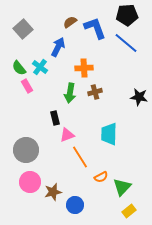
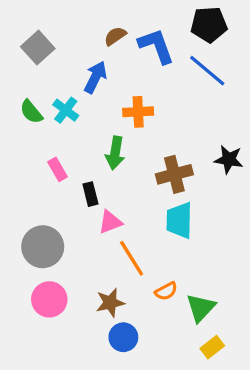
pink rectangle: (27, 86) -> (58, 169), moved
brown cross: (95, 92) -> (174, 174), moved, size x1.5
brown star: (53, 192) -> (110, 303), moved

